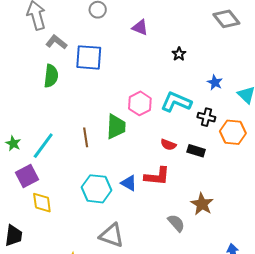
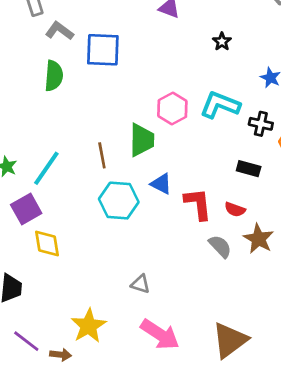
red semicircle: (168, 145) -> (235, 209), moved
red L-shape: (157, 176) -> (198, 204), turned -100
blue triangle: (129, 183) -> (161, 184), moved
cyan hexagon: (97, 189) -> (119, 201), moved
gray semicircle: (176, 223) -> (220, 246), moved
gray triangle: (112, 235) -> (140, 284), size x0.6

